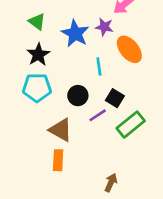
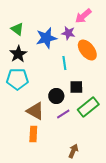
blue star: (75, 34) -> (46, 38), turned 30
black circle: (78, 96) -> (56, 96), moved
black square: (115, 98) -> (76, 87), turned -32
purple line: (98, 115) -> (63, 114), moved

